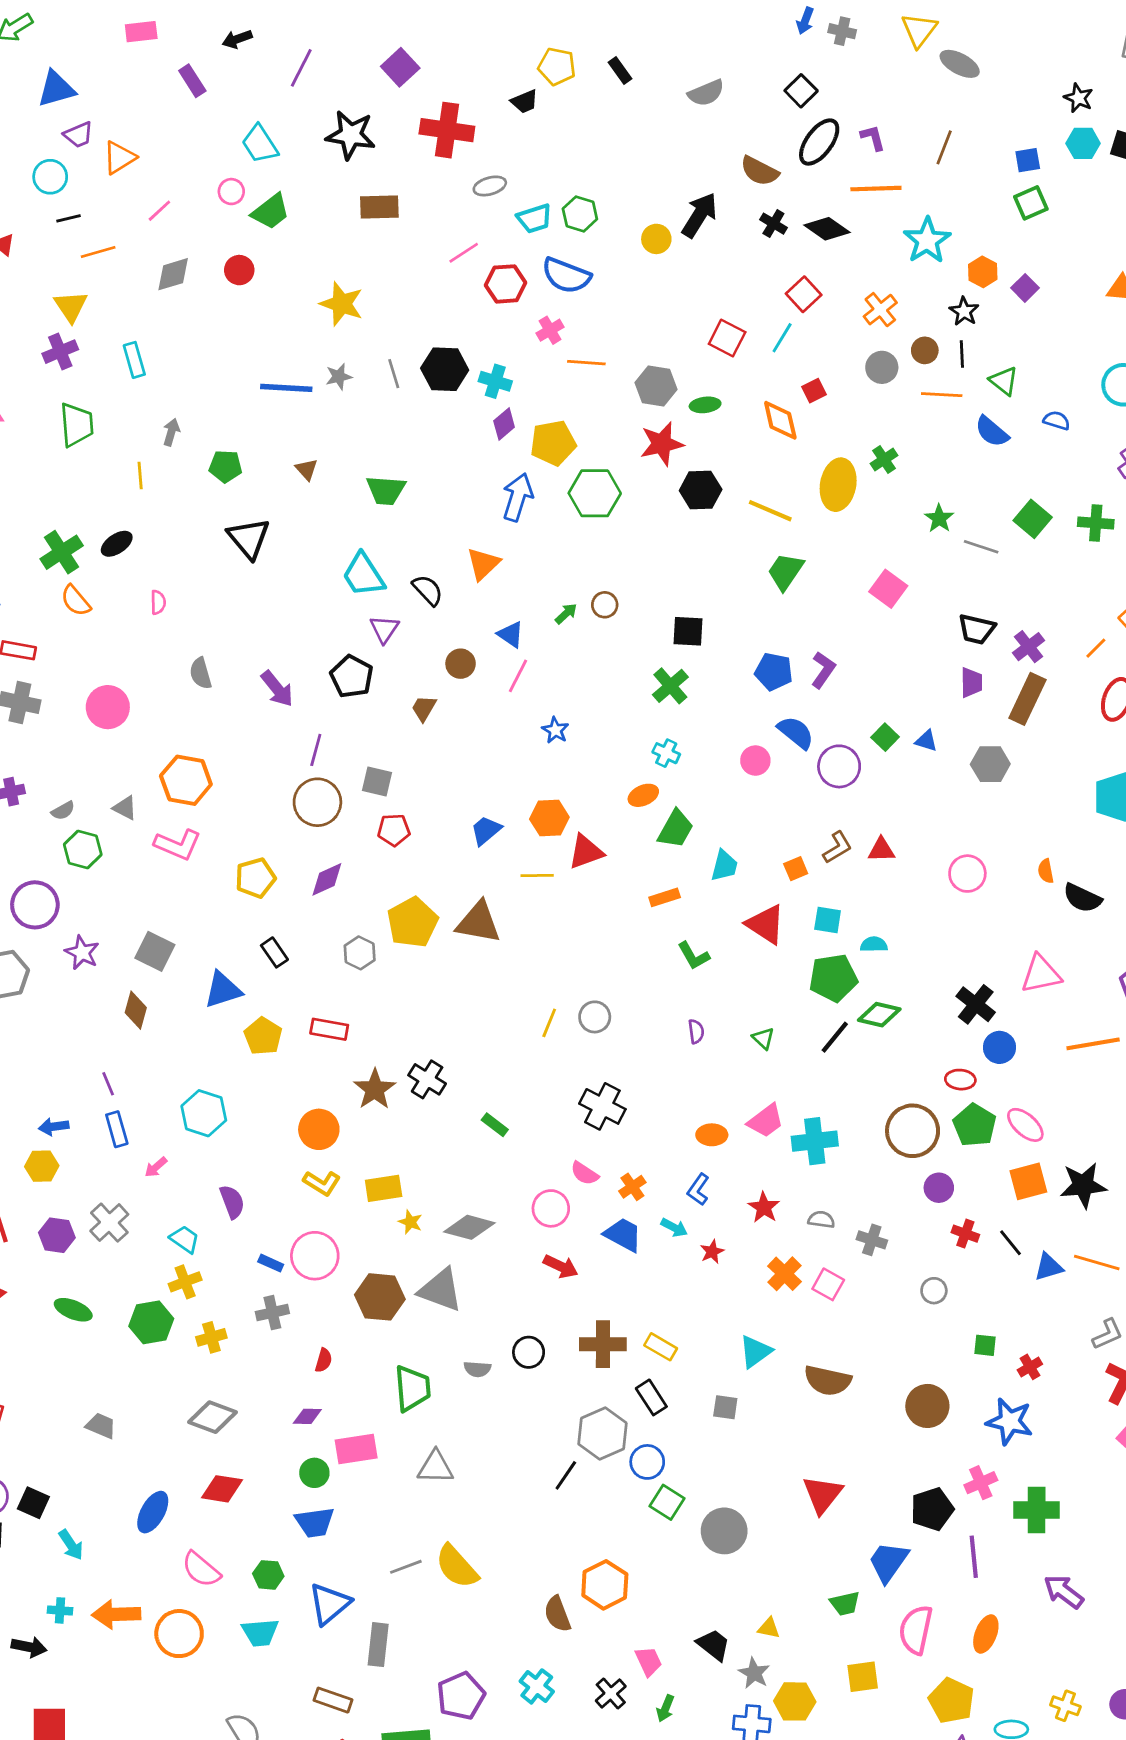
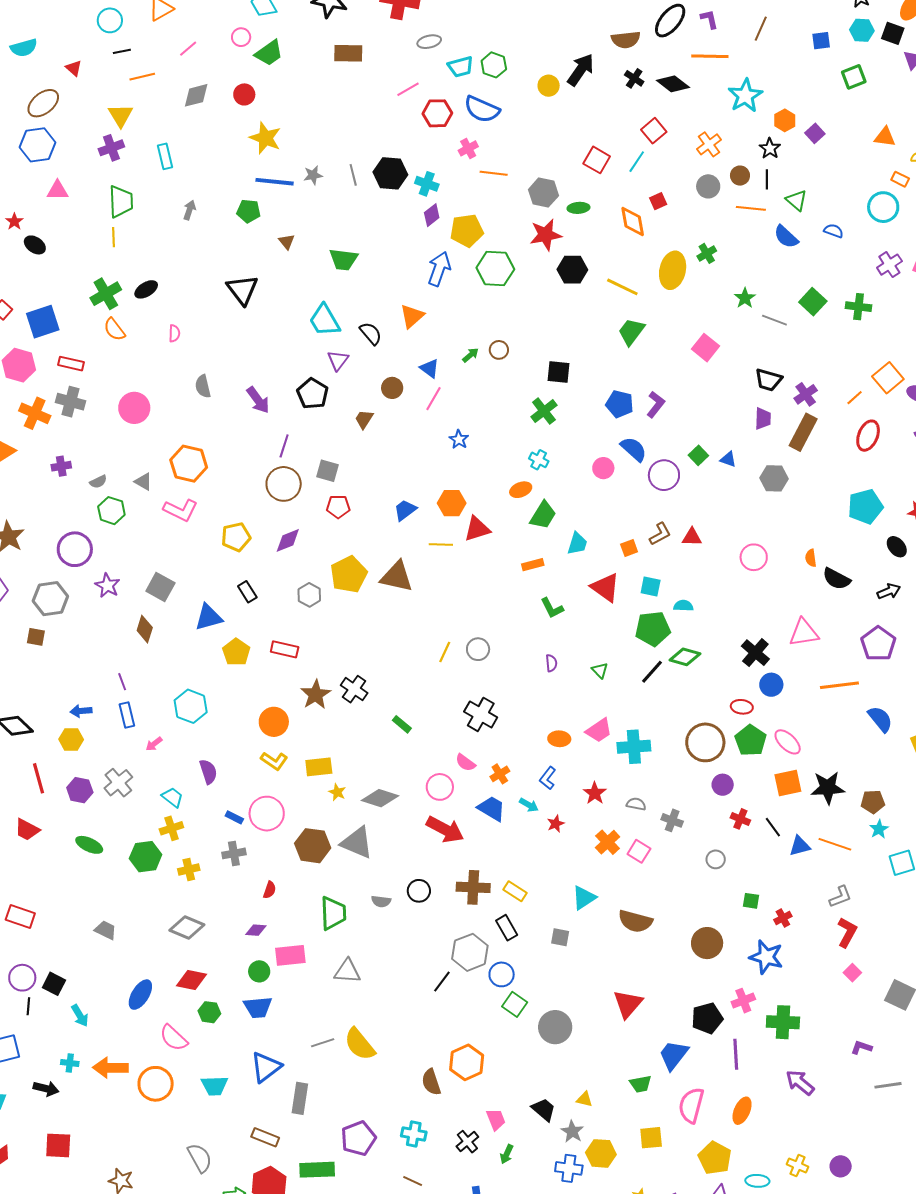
brown semicircle: (759, 171) -> (626, 40), turned -36
green square: (1031, 203) -> (854, 77), moved
yellow star: (342, 304) -> (265, 138), moved
green pentagon: (226, 466) -> (249, 211), moved
yellow line: (140, 476) -> (114, 237), moved
red arrow: (561, 1266) -> (445, 829), size x1.5
green hexagon: (268, 1575) -> (209, 1012), moved
cyan cross: (537, 1686) -> (414, 1134), turned -30

